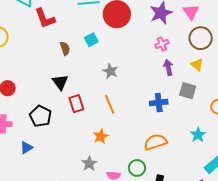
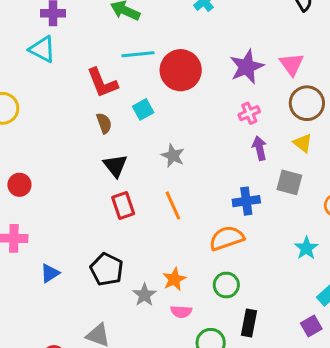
red L-shape: (45, 18) -> (102, 83), moved
black triangle: (60, 82) -> (115, 166), moved
black pentagon: (40, 116) -> (107, 269), moved
orange star: (101, 136) -> (174, 279), moved
orange semicircle: (156, 142) -> (227, 238), moved
green circle: (137, 168) -> (226, 285), moved

